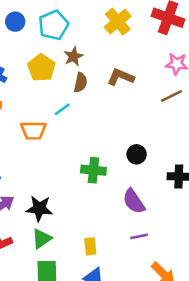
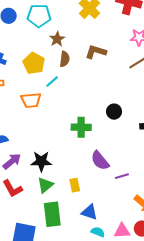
cyan pentagon: (53, 25) -> (39, 16), turned 30
yellow pentagon: (41, 68) -> (34, 63), moved
purple semicircle: (134, 201) -> (100, 161), moved
yellow rectangle: (90, 246) -> (75, 185), moved

